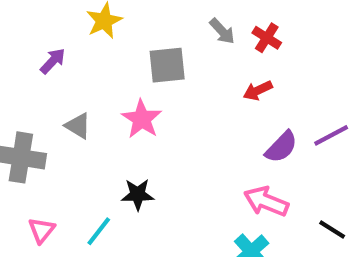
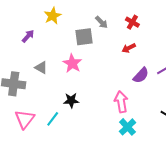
gray arrow: (222, 31) -> (101, 22), moved
pink arrow: (266, 201) -> (121, 102), moved, turned 60
pink triangle: (42, 230) -> (25, 119), size x1.5

